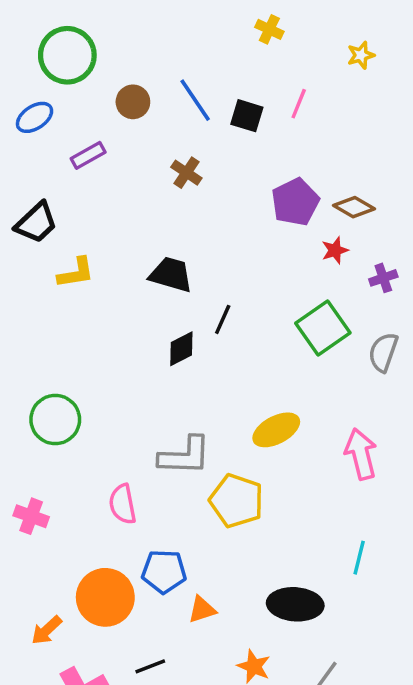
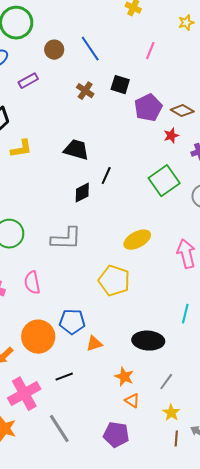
black square: (247, 116) -> (120, 85), moved
gray L-shape: (185, 456) -> (66, 239), moved
pink semicircle: (123, 504) -> (32, 283), moved

